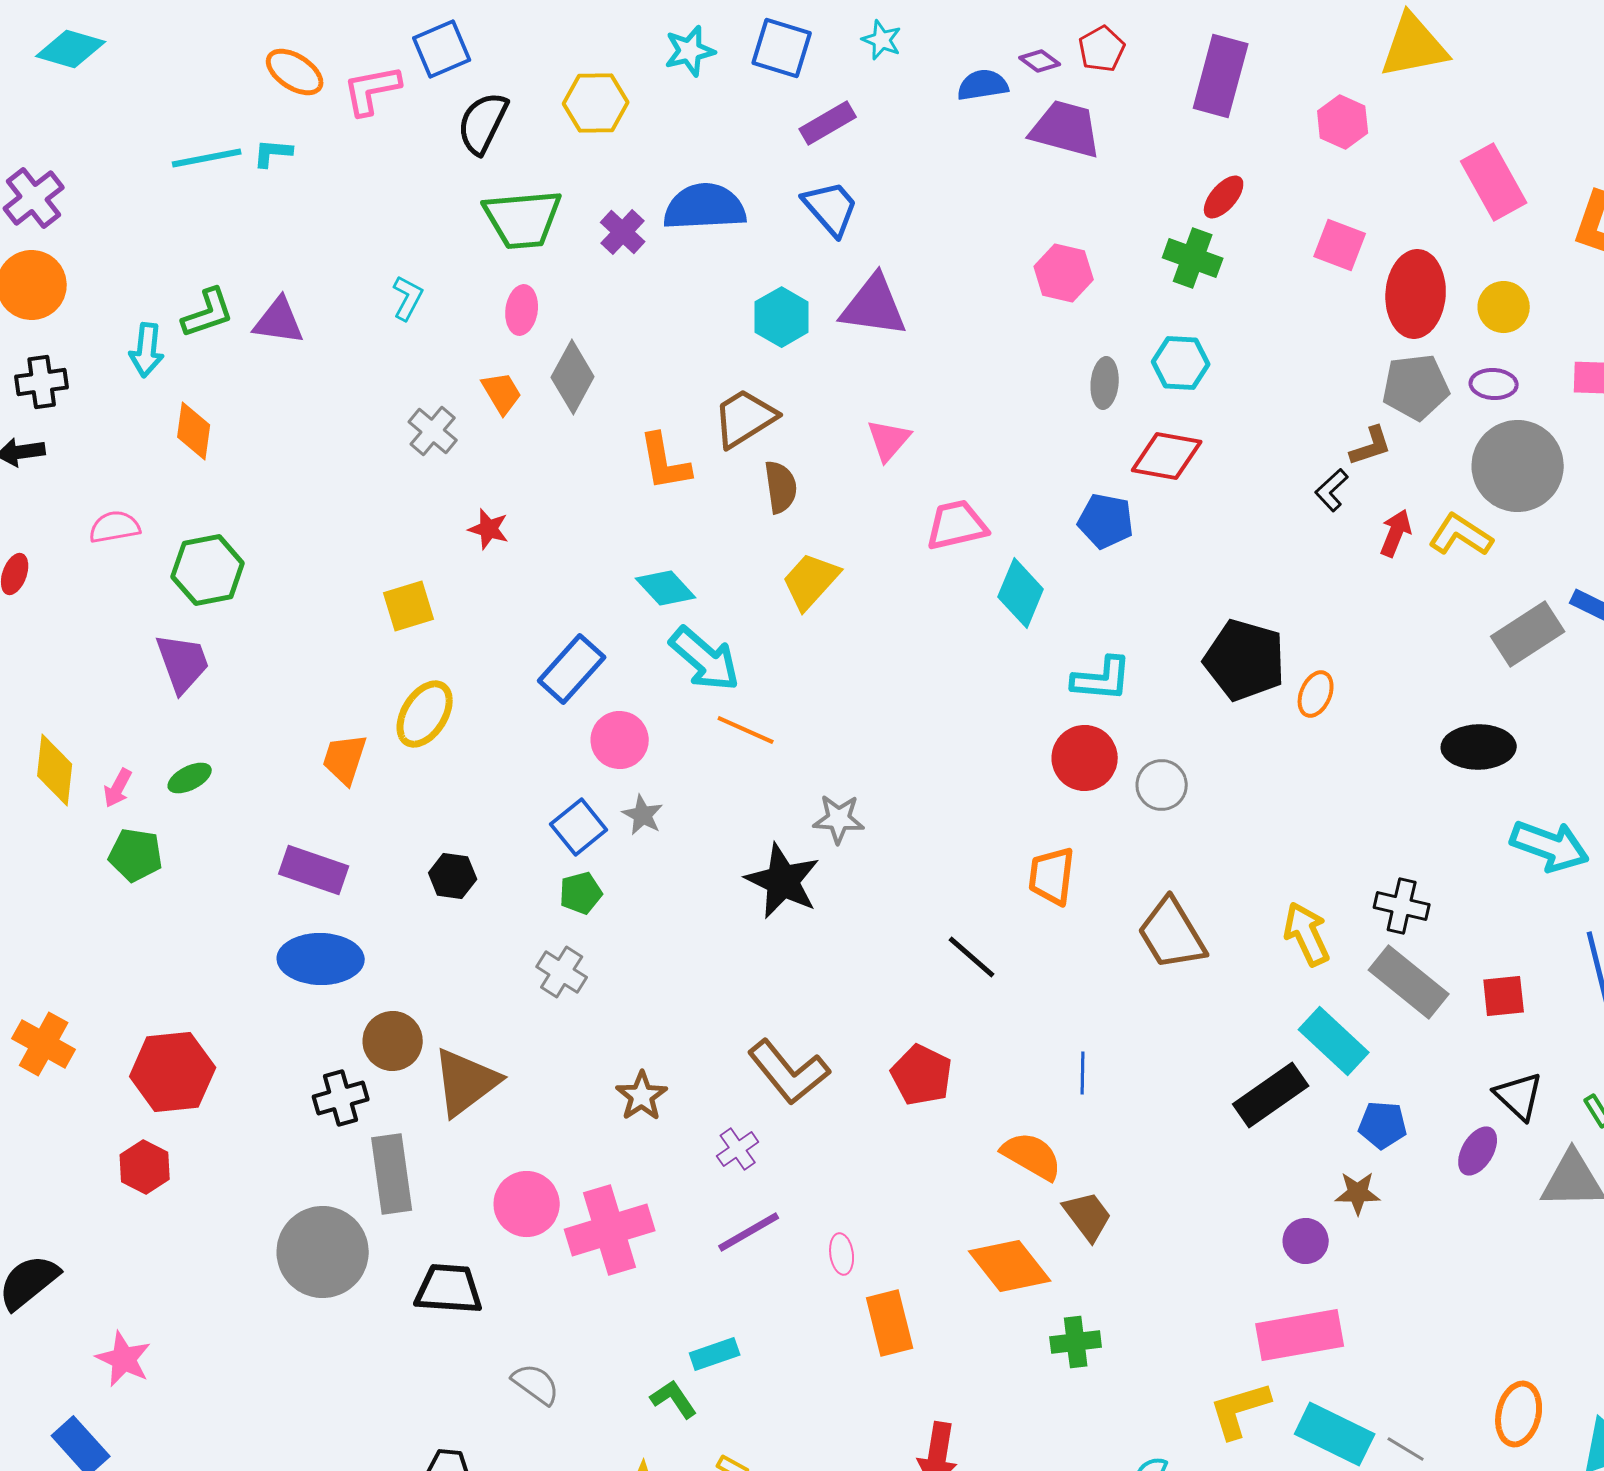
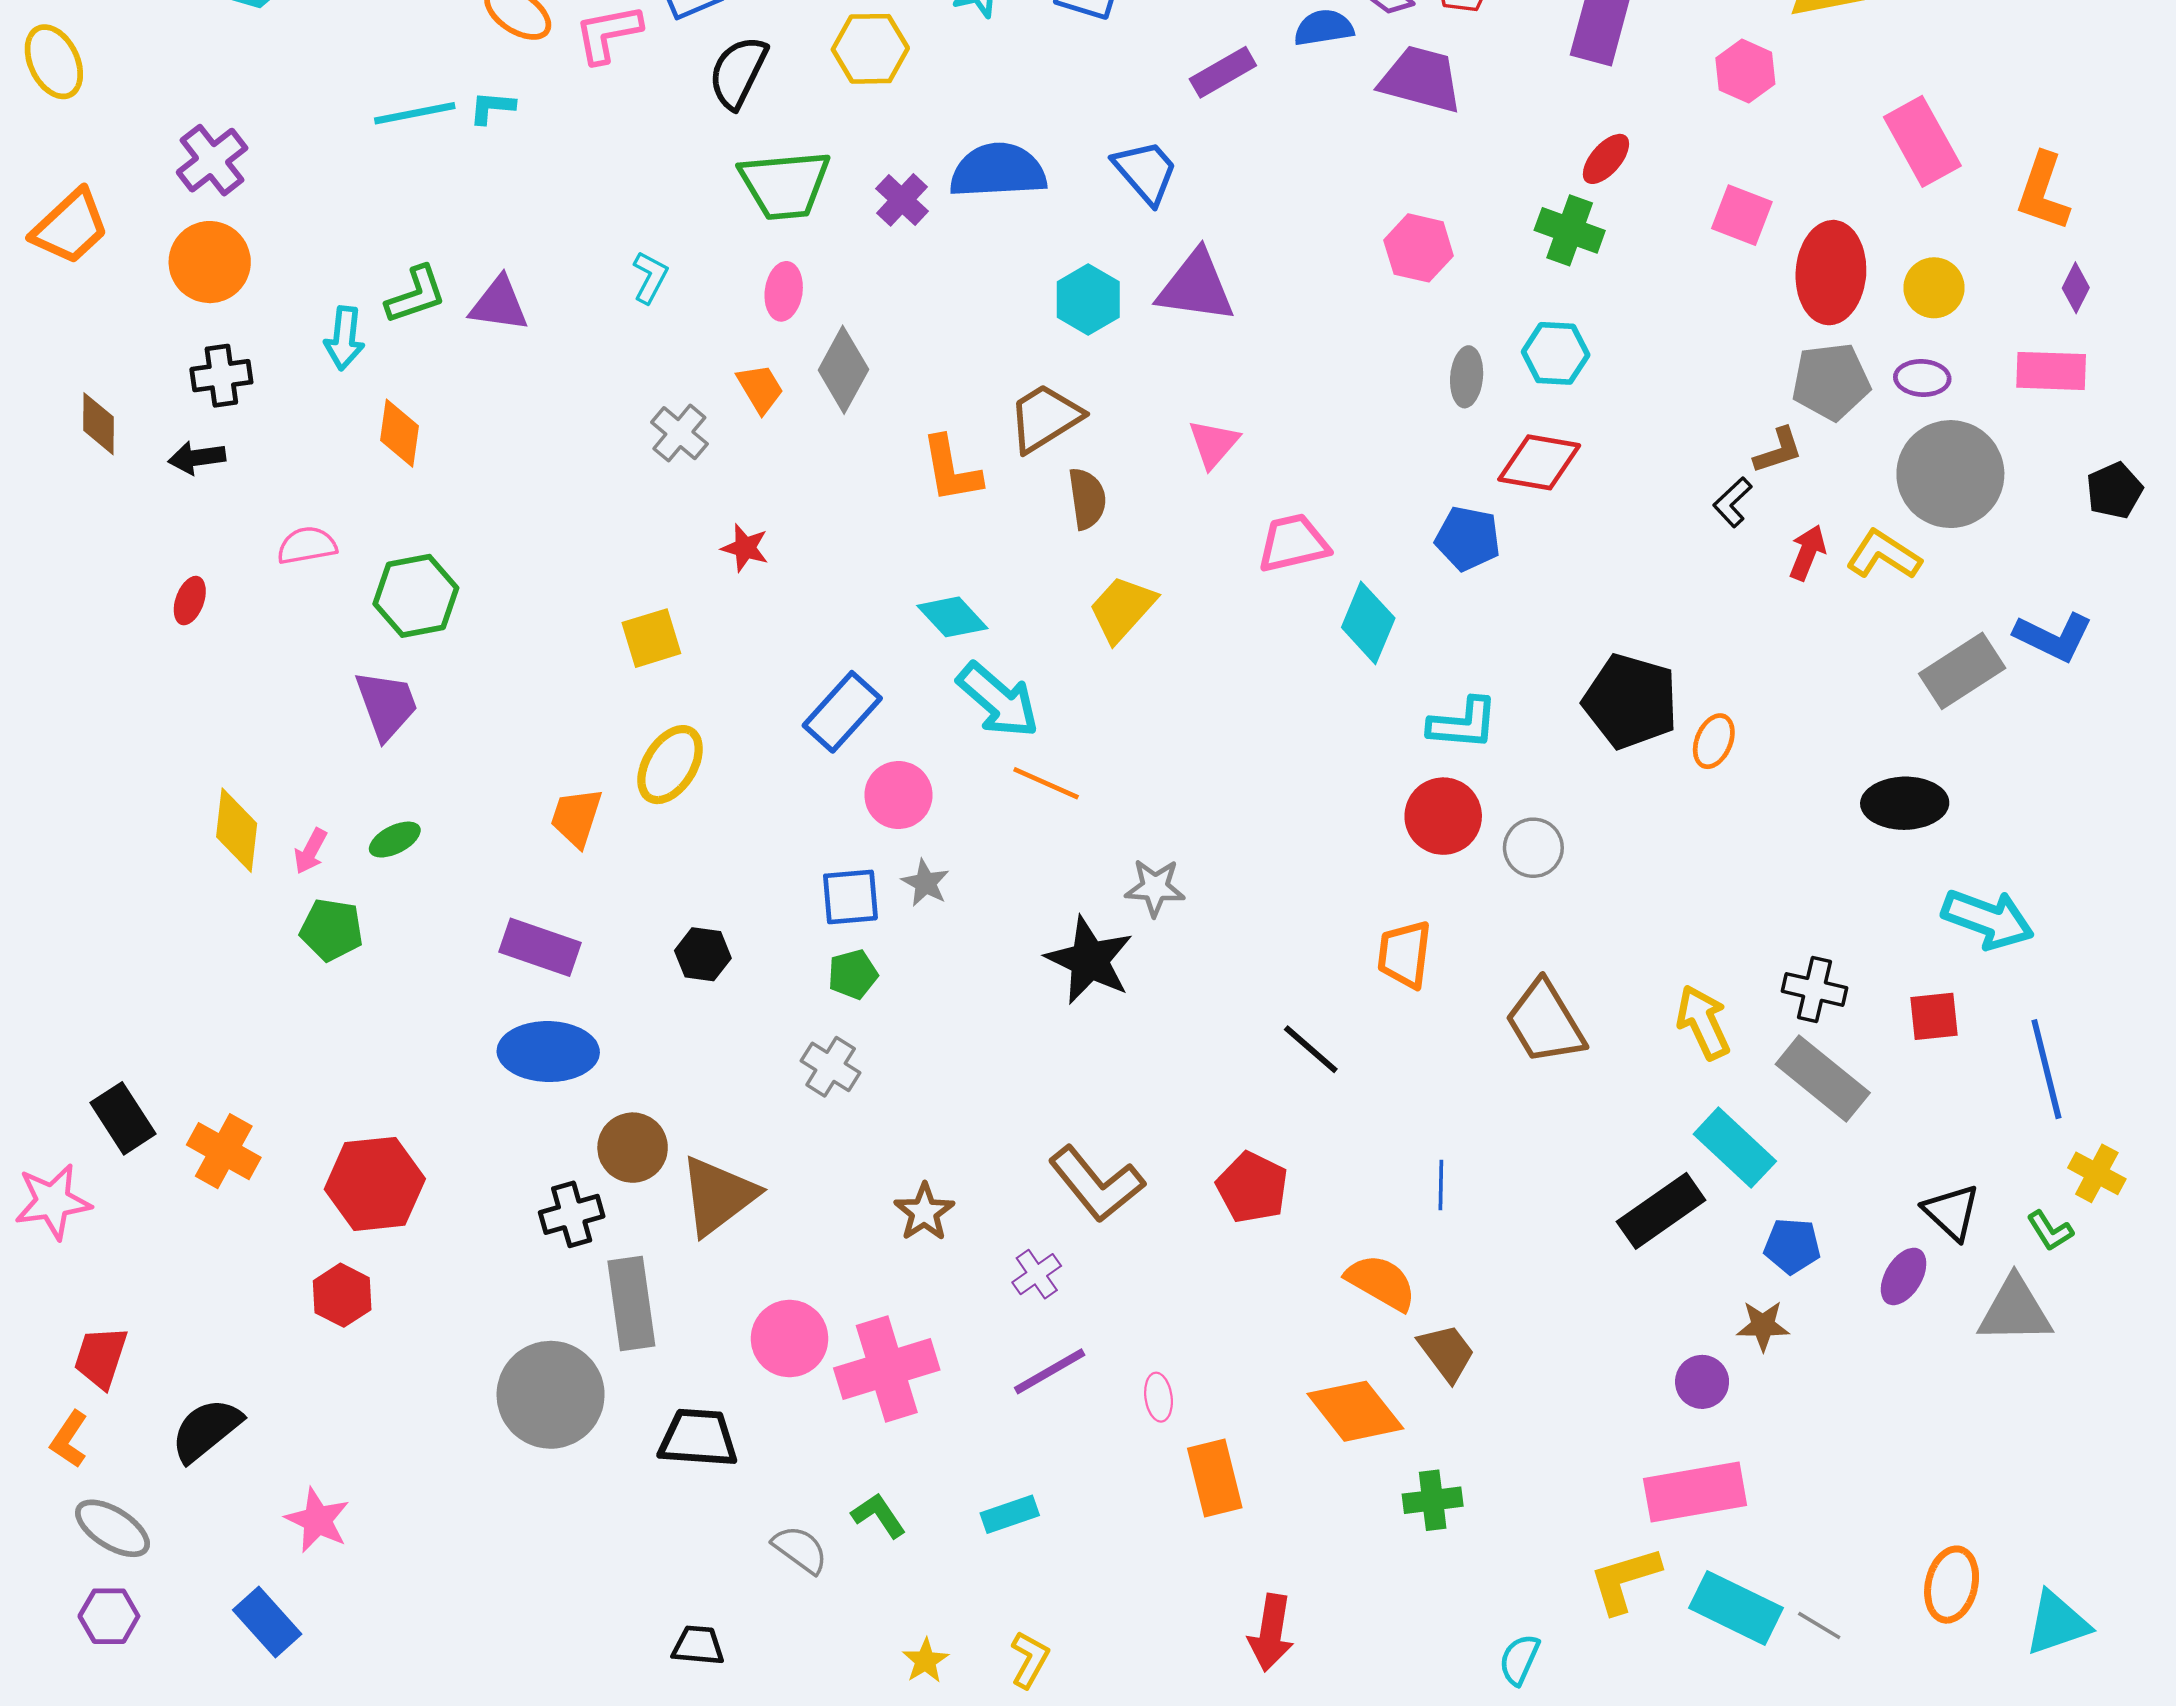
purple rectangle: (828, 123) -> (1223, 72), moved
blue square: (579, 827) -> (850, 897), turned 34
red square: (1504, 996) -> (1934, 1016), moved
green L-shape: (674, 1399) -> (879, 1515), moved

